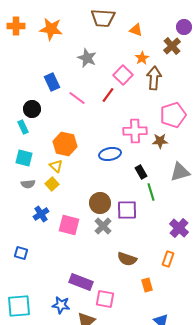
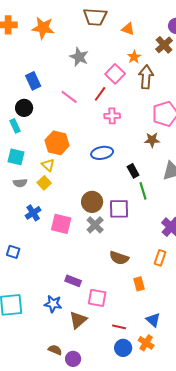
blue rectangle: (52, 82) -> (33, 81), moved
pink cross: (135, 131) -> (112, 116), moved, size x0.7
purple rectangle: (81, 282) -> (73, 281), size x0.7

